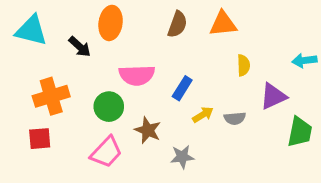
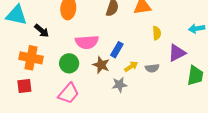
black arrow: (80, 47) -> (42, 31), moved
orange cross: (51, 96) -> (31, 58), turned 30
brown star: (148, 130) -> (101, 65), moved
gray star: (182, 157) -> (119, 85), moved

